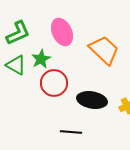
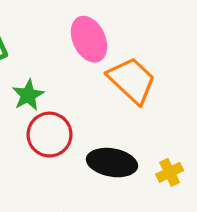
pink ellipse: (62, 32) -> (89, 39), moved

